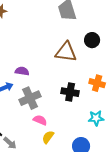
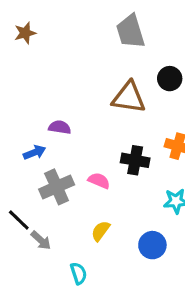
gray cross: (30, 98) -> (57, 187), moved
pink semicircle: (40, 120) -> (99, 181), moved

